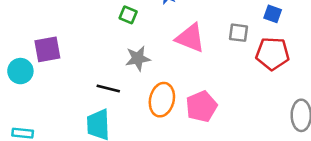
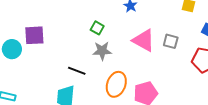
green square: (128, 15) -> (97, 28), moved
gray square: (239, 33) -> (171, 41), moved

